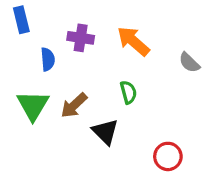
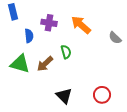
green semicircle: (128, 92) -> (66, 52), moved
green triangle: (33, 105) -> (20, 64), turned -45
black triangle: (105, 132) -> (64, 96), moved

